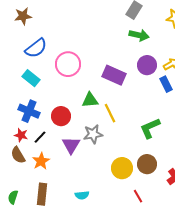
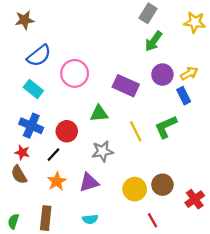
green arrow: (139, 35) -> (154, 41), turned 114
yellow line: (110, 113) -> (136, 131), moved
green L-shape: (150, 128) -> (166, 127), moved
black line: (40, 137) -> (53, 155), moved
purple triangle: (71, 145) -> (89, 182), moved, turned 42
orange star: (41, 161) -> (57, 181), moved

